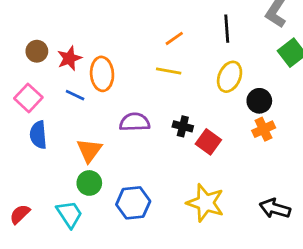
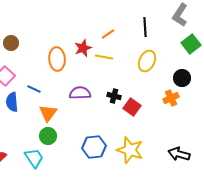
red star: (69, 58) -> (83, 48), moved
blue line: (75, 95) -> (34, 89), moved
black circle: (259, 101) -> (182, 78), moved
blue hexagon: (133, 203) -> (94, 147), moved

